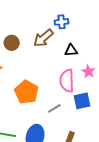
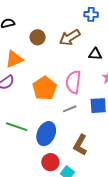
blue cross: (61, 22) -> (91, 14), moved
pink semicircle: (67, 81) -> (73, 82), moved

